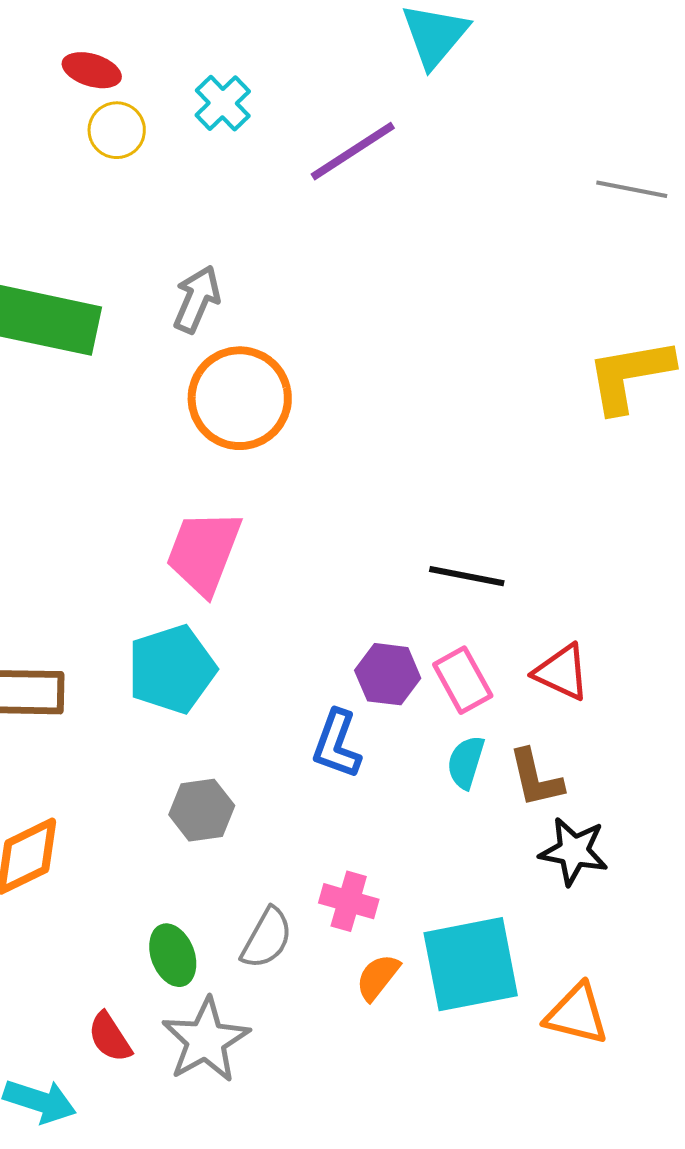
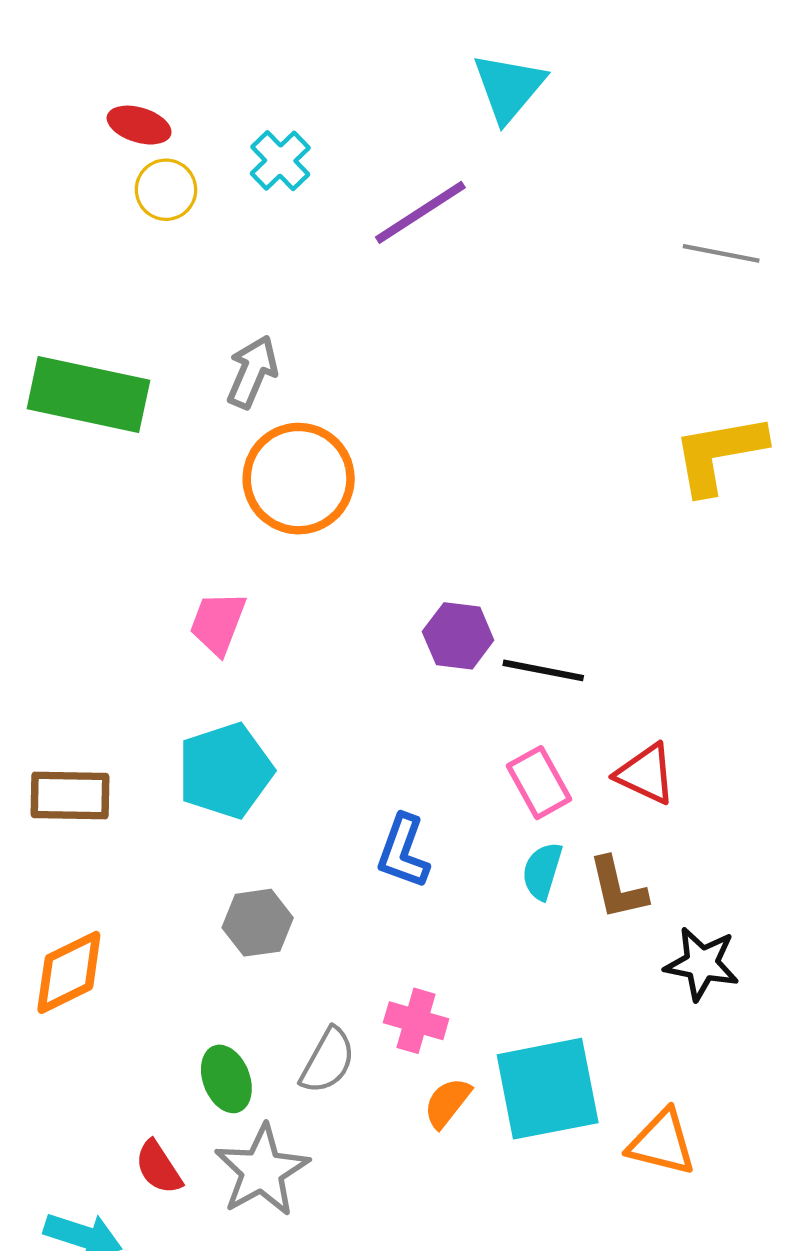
pink trapezoid: (204, 552) -> (218, 623), moved, size x0.7
purple hexagon: (388, 674) -> (458, 636), moved
black star: (574, 851) -> (702, 964), moved

